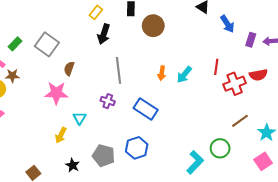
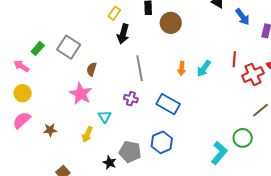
brown star: (12, 76) -> (50, 130), moved
pink star: (56, 93) -> (81, 94), turned 30
black star: (73, 165) -> (110, 163), moved

